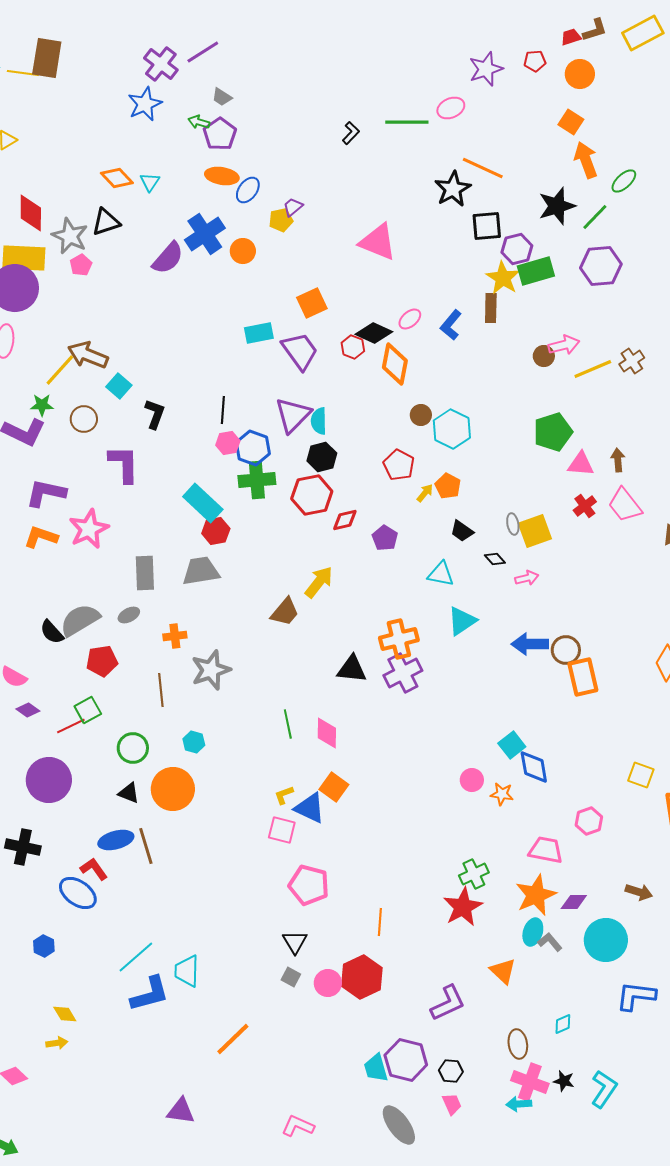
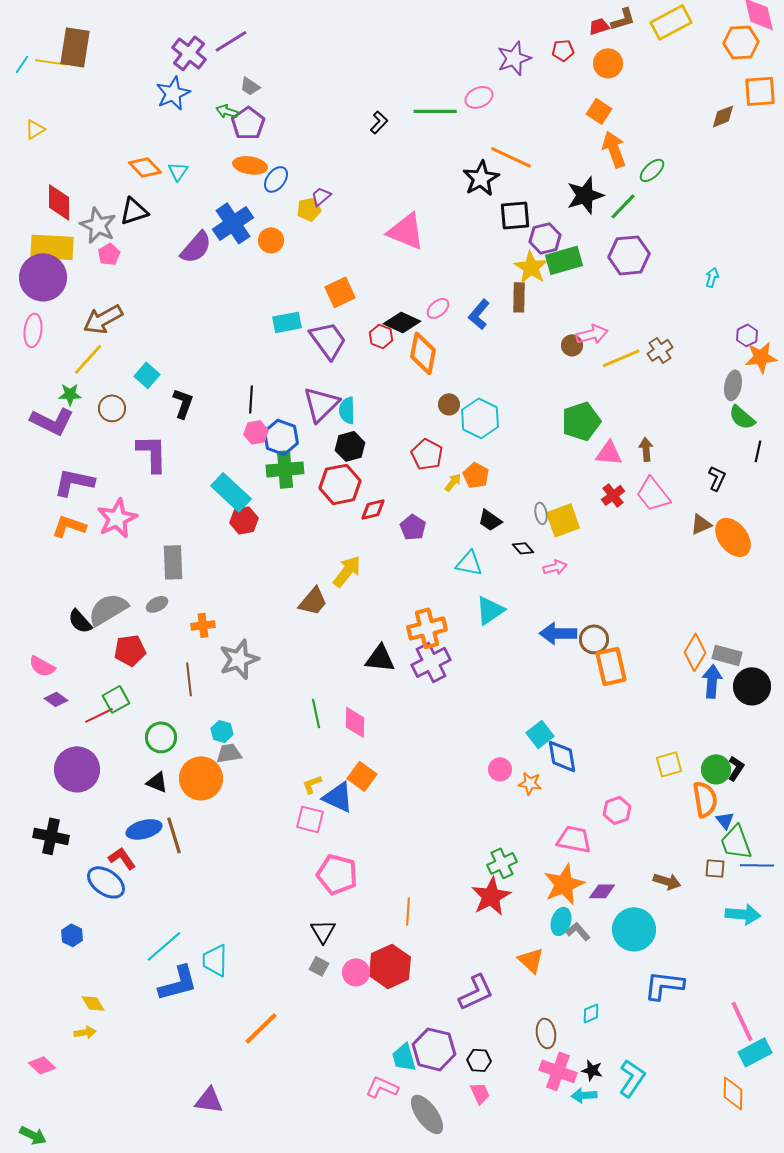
brown arrow: (88, 355) -> (103, 319), moved, turned -51
gray trapezoid: (201, 571) -> (229, 753), moved, size x0.7
yellow square: (641, 775) -> (669, 764), turned -36
cyan arrow: (519, 1104) -> (584, 1095), moved
pink L-shape: (298, 1126) -> (382, 1087), moved

